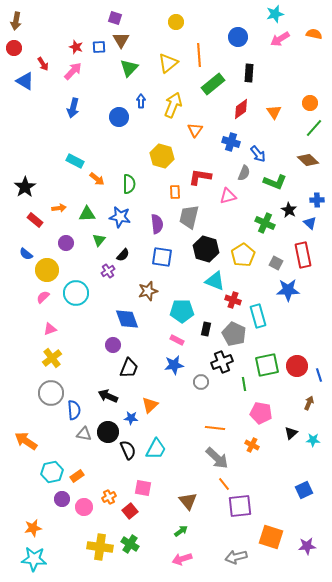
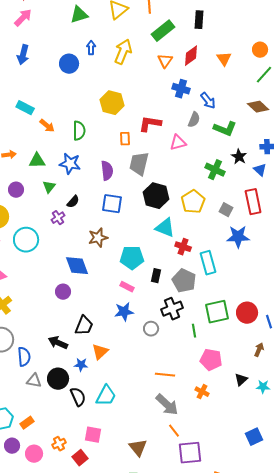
green triangle: (129, 68) -> (79, 15), turned 30
orange triangle: (195, 130) -> (165, 61), moved
black trapezoid: (129, 368) -> (84, 326), moved

